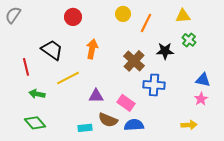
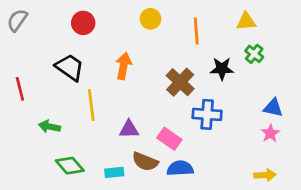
yellow circle: (123, 14) -> (150, 19), moved
red circle: (73, 17) -> (83, 23), moved
orange line: (146, 23) -> (196, 31), turned -30
red line: (26, 67) -> (20, 89), moved
yellow line: (68, 78) -> (91, 105), turned -70
green diamond: (35, 123) -> (70, 166), moved
yellow arrow: (189, 125) -> (265, 175), moved

